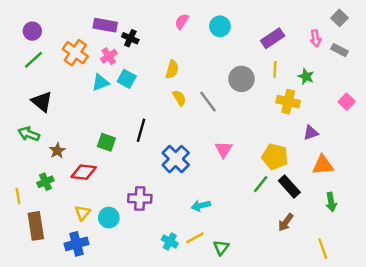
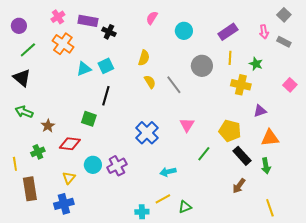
cyan circle: (220, 26) -> (184, 31), moved
purple circle: (32, 31) -> (19, 26), moved
pink cross: (109, 56) -> (58, 17), moved
cyan square: (127, 79) -> (106, 66), turned 35
black triangle: (42, 102) -> (22, 78), moved
black line: (141, 130) -> (106, 96), moved
green line: (261, 184) -> (204, 154), moved
purple cross: (140, 198) -> (117, 166), turned -30
green arrow: (331, 202) -> (266, 166), moved
cyan circle: (109, 218) -> (93, 165), moved
cyan cross: (170, 241) -> (142, 212), moved, turned -32
green triangle: (221, 247) -> (185, 207), turned 32

